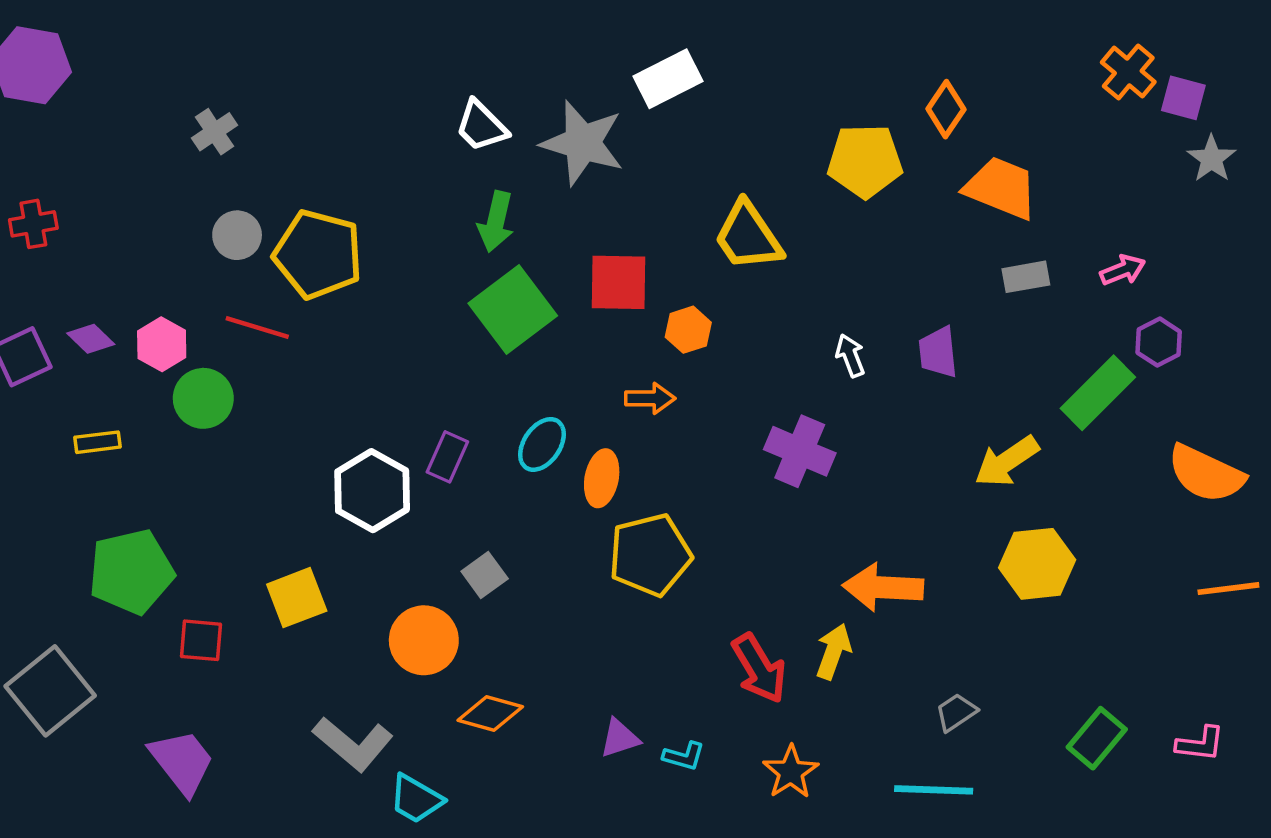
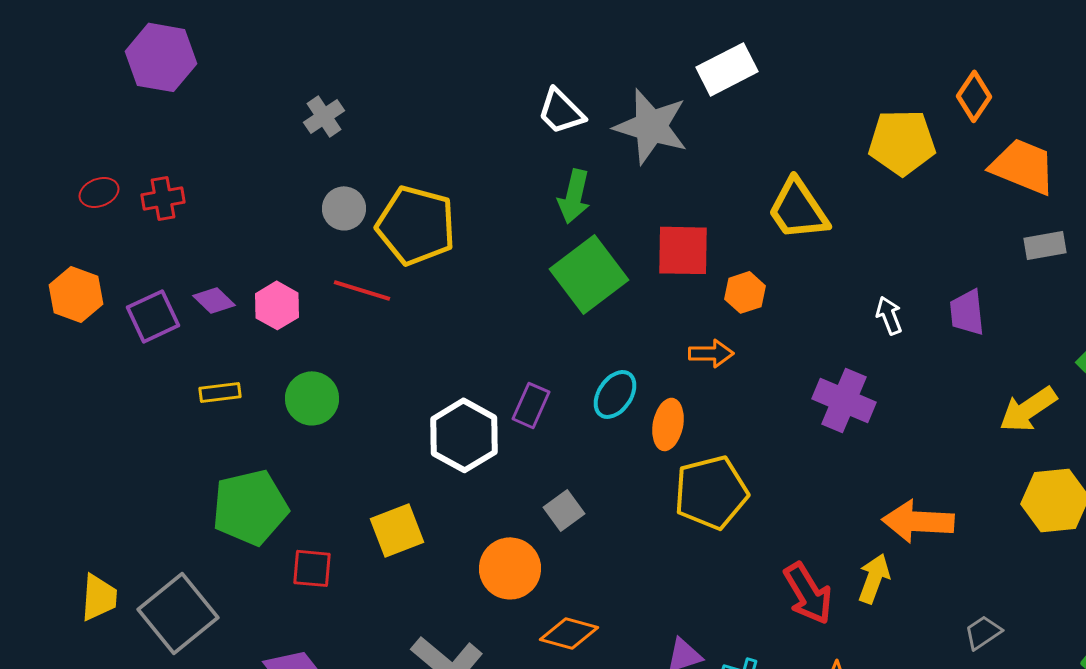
green circle: (203, 398) -> (312, 398), moved

